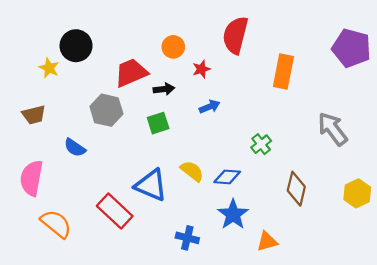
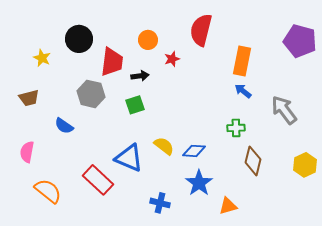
black circle: (76, 46) -> (79, 39), moved
red trapezoid: (131, 73) -> (112, 62), turned 120
blue arrow: (210, 107) -> (243, 91), moved, turned -120
green cross: (261, 144) -> (236, 128), moved, turned 36
pink semicircle: (31, 178) -> (27, 152), size x0.7

